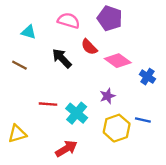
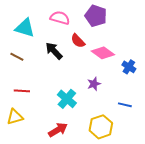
cyan triangle: (29, 32) -> (25, 28), size x1.5
red line: (48, 104) -> (22, 91), moved
yellow hexagon: (117, 128) -> (101, 127), moved

